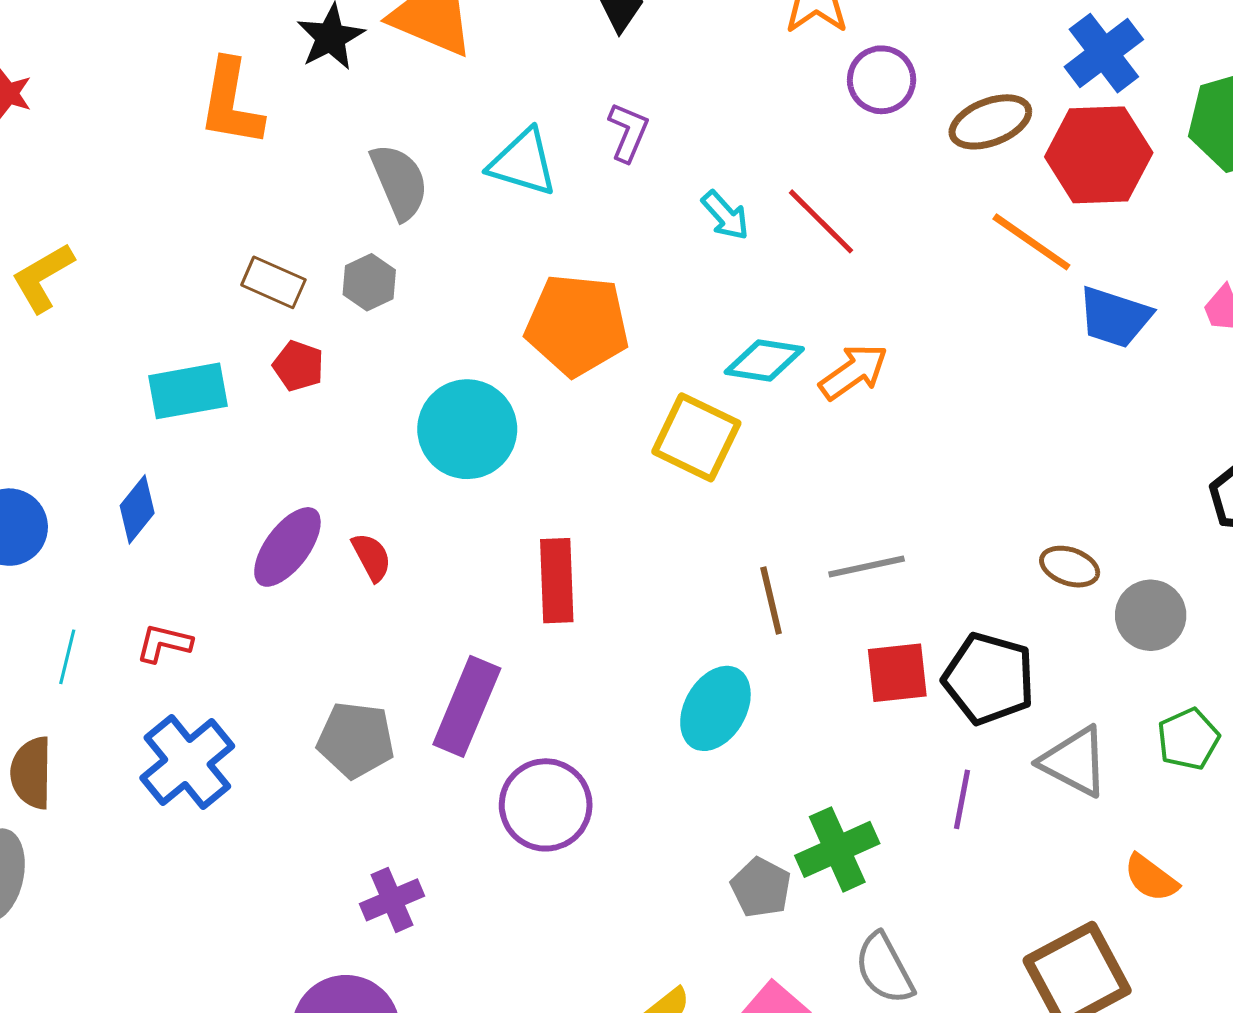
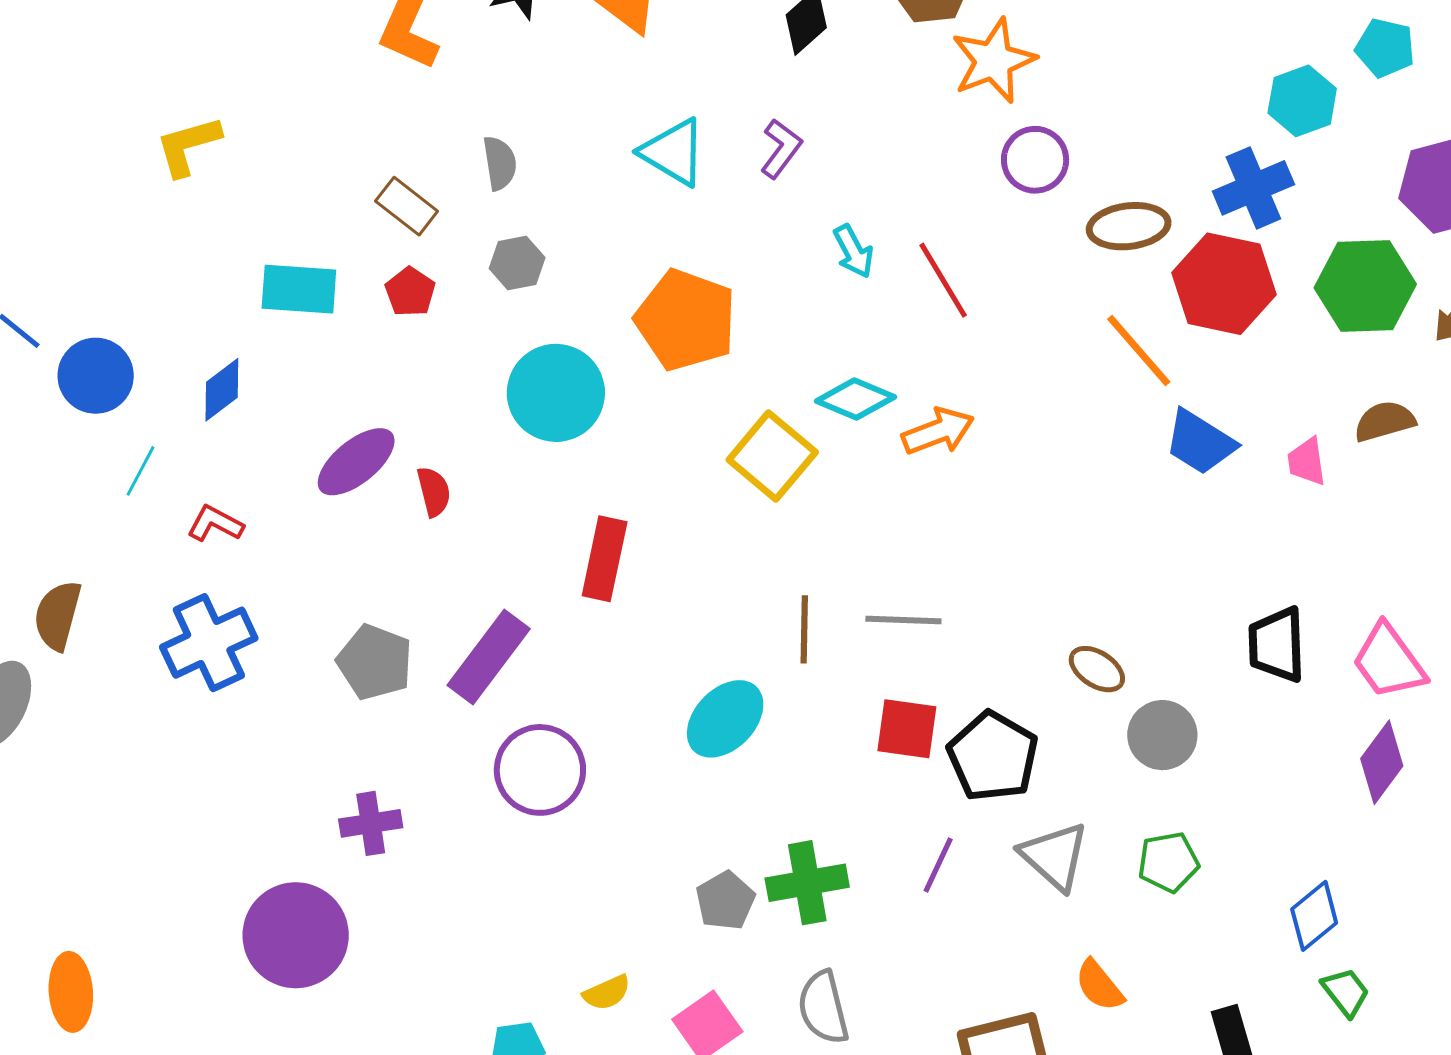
gray semicircle: (399, 182) -> (500, 163), moved, size x0.7
gray hexagon: (369, 282) -> (517, 263), moved
cyan line: (67, 657) -> (140, 471), moved

